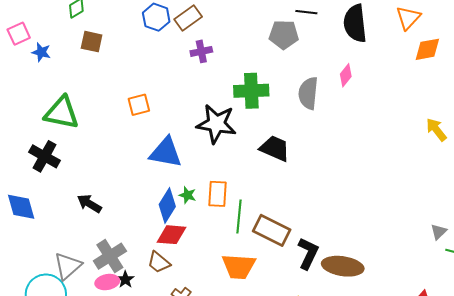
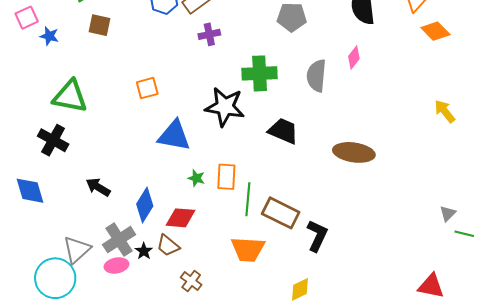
orange diamond: (427, 49) -> (435, 31), turned 56
blue diamond: (167, 206) -> (145, 205), moved
brown ellipse: (343, 266) -> (354, 152), moved
black star: (125, 279) -> (144, 251), moved

